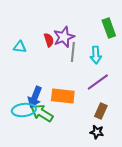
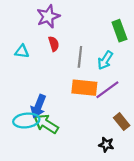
purple star: (64, 37) -> (48, 16), moved
cyan arrow: (96, 55) -> (105, 60), turned 36
orange rectangle: (63, 96) -> (84, 88), moved
brown rectangle: (101, 111) -> (122, 122), moved, turned -63

